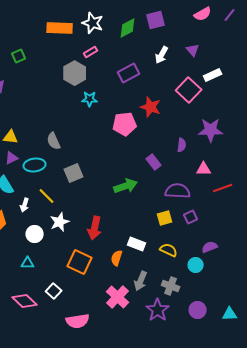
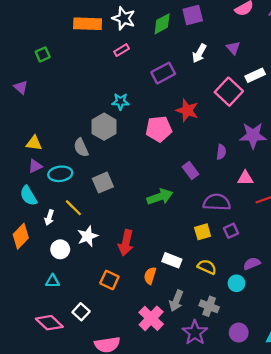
gray hexagon: (75, 73) -> (104, 127), moved
orange square: (80, 262) -> (109, 280), size x0.7

